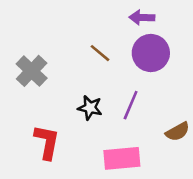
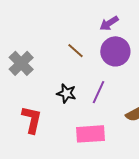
purple arrow: (142, 17) -> (109, 23), turned -36

